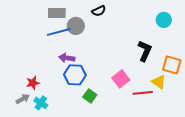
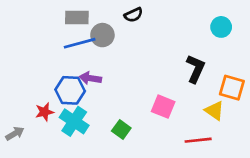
blue hexagon: (75, 75) -> (70, 90), moved
pink square: (121, 79) -> (163, 107), turned -30
red line: (143, 93) -> (198, 140), moved
gray arrow: (23, 99) -> (15, 133), moved
cyan cross: (41, 103) -> (74, 121), moved, size x1.5

